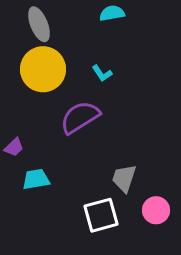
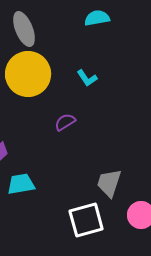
purple semicircle: (80, 117) -> (65, 122), size x0.5

